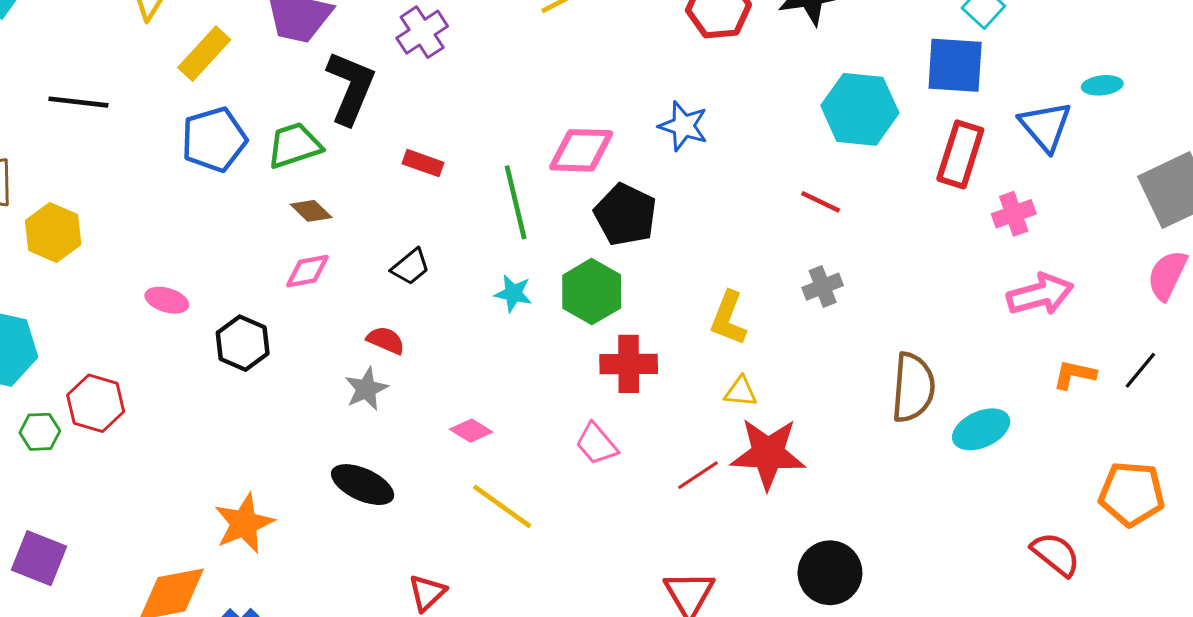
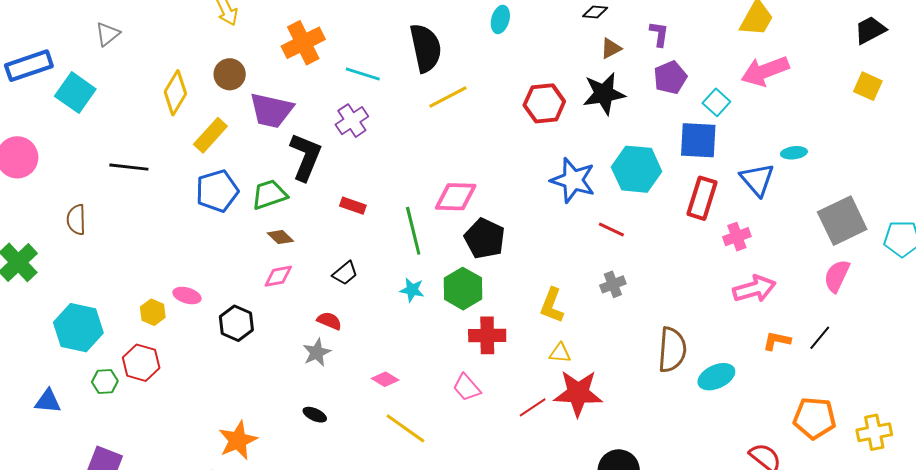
blue star: (683, 126) -> (573, 180), moved, size x1.4
yellow hexagon: (53, 233) -> (153, 312), moved, size x0.7
black ellipse: (363, 485) -> (315, 415), size x0.6

